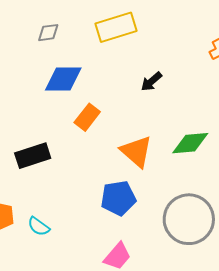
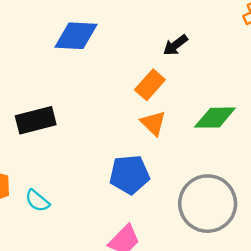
orange rectangle: (87, 117) -> (150, 85), moved
orange triangle: (136, 151) -> (153, 123), size x0.7

